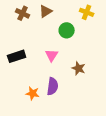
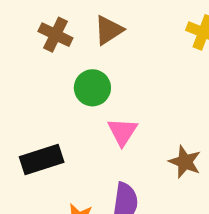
green circle: (67, 30) -> (92, 88), moved
black rectangle: (17, 56) -> (42, 159), moved

